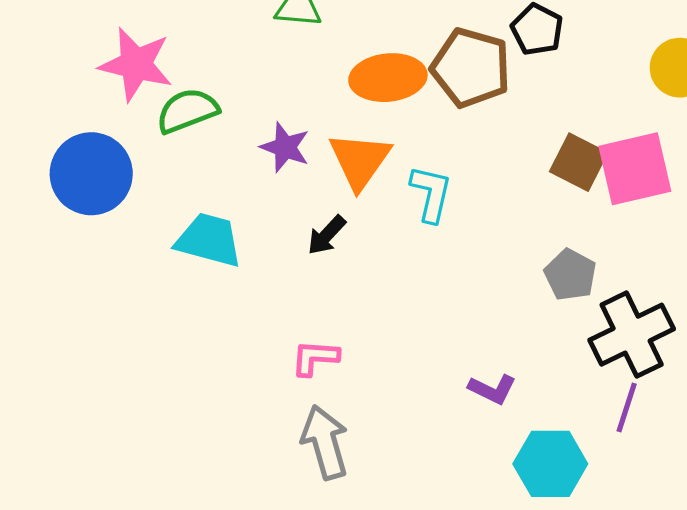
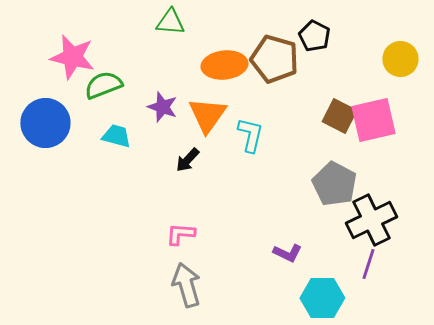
cyan trapezoid: (209, 240) -> (116, 136), moved, size x0.7
gray pentagon: (570, 275) -> (334, 184), size x1.4

